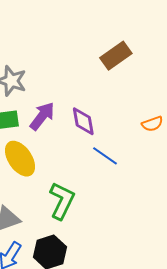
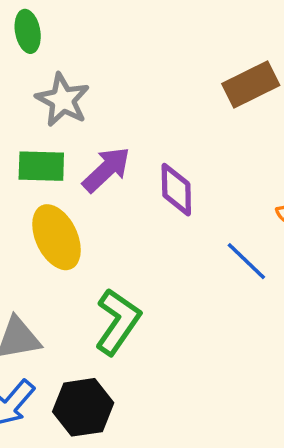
blue line: (105, 156) -> (246, 261), moved

